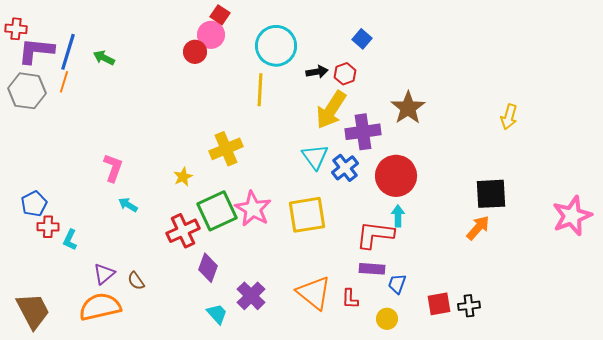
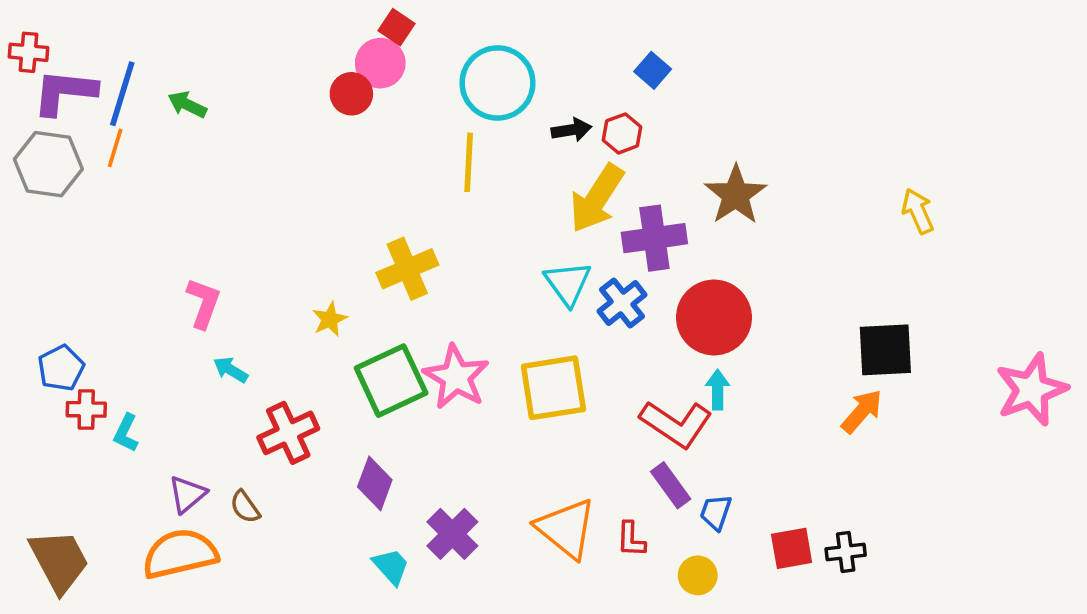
yellow arrow: (509, 117) -> (918, 211), turned 140
red cross: (183, 231) -> (288, 433), moved
red L-shape: (375, 235) -> (676, 424), turned -153
purple rectangle: (372, 269) -> (671, 485), turned 50

